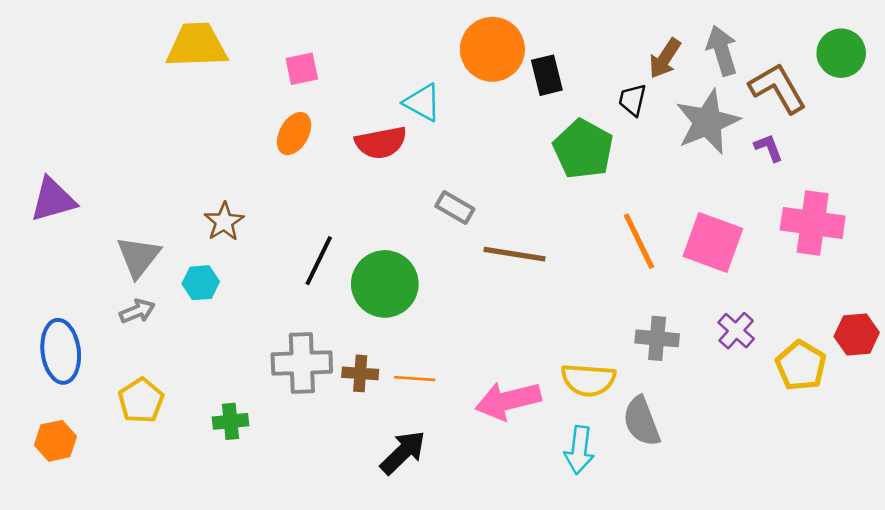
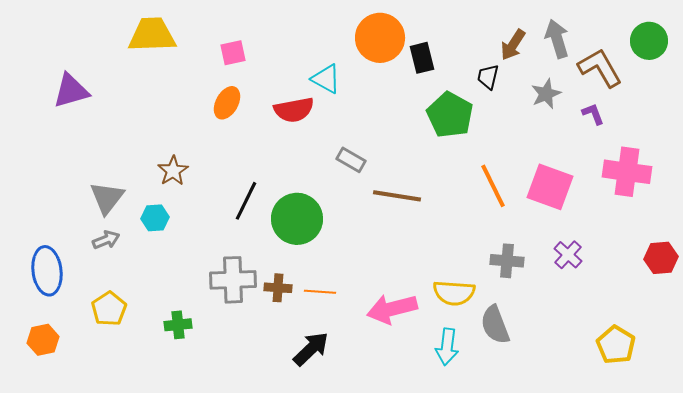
gray star: (708, 122) -> (546, 94), size x0.6
purple triangle: (53, 200) -> (71, 91), moved
yellow pentagon: (801, 366) -> (616, 345), moved

